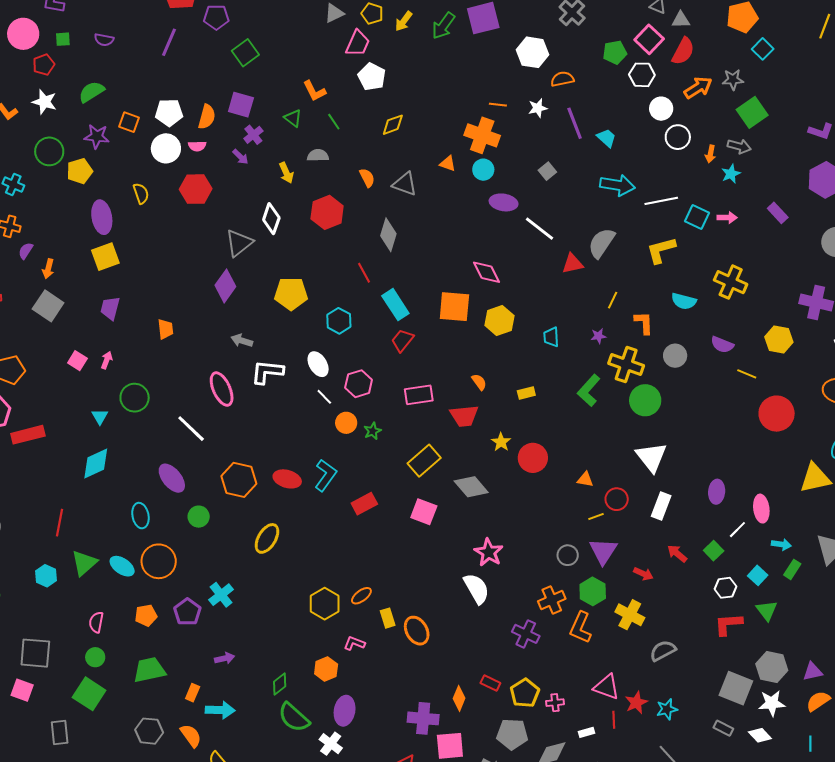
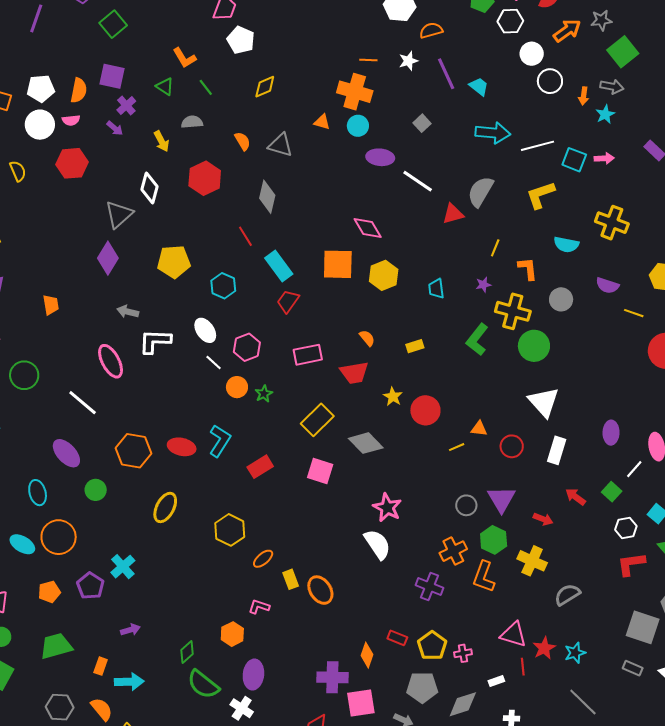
yellow line: (596, 516) -> (457, 447), moved
yellow hexagon: (325, 604) -> (230, 530), moved

